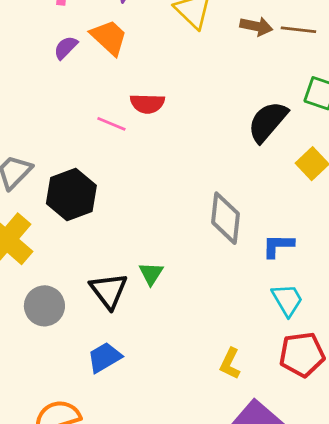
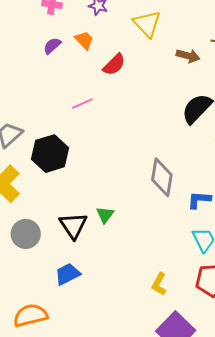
brown arrow: (256, 26) -> (188, 56), moved
orange trapezoid: (109, 37) -> (84, 40), size x0.7
red semicircle: (147, 104) -> (114, 65), moved, turned -50
pink line: (111, 124) -> (82, 104), turned -50

